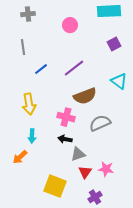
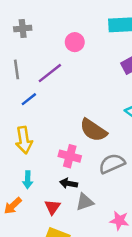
purple line: (74, 68) -> (50, 73), moved
blue line: (41, 69) -> (29, 99), moved
brown semicircle: (85, 96) -> (93, 130), turned 55
red triangle: (85, 172) -> (52, 207), moved

